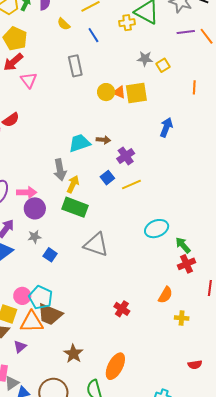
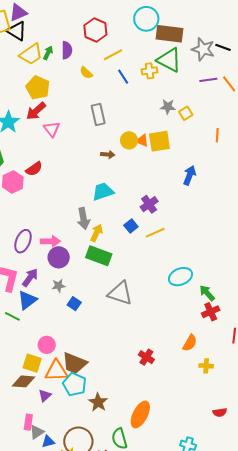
blue line: (93, 35) -> (123, 77), moved
brown arrow: (103, 140) -> (108, 155), moved
cyan pentagon: (41, 297) -> (74, 384), moved

